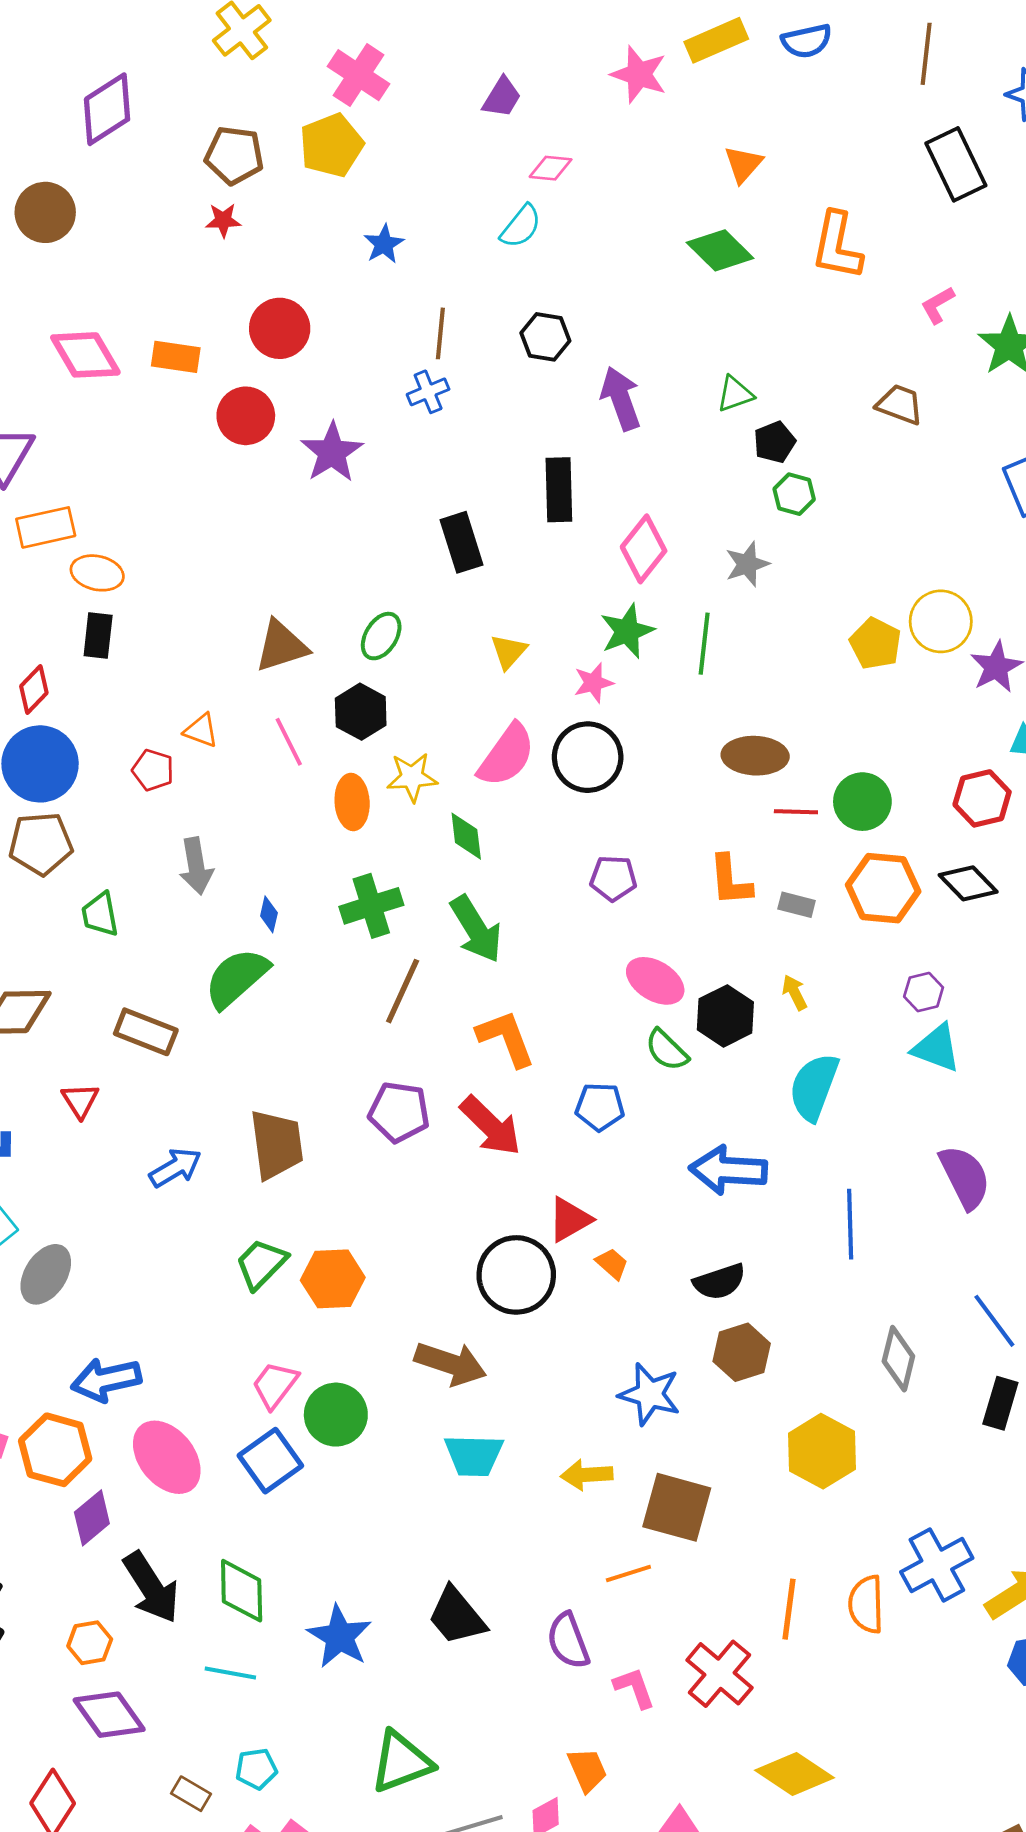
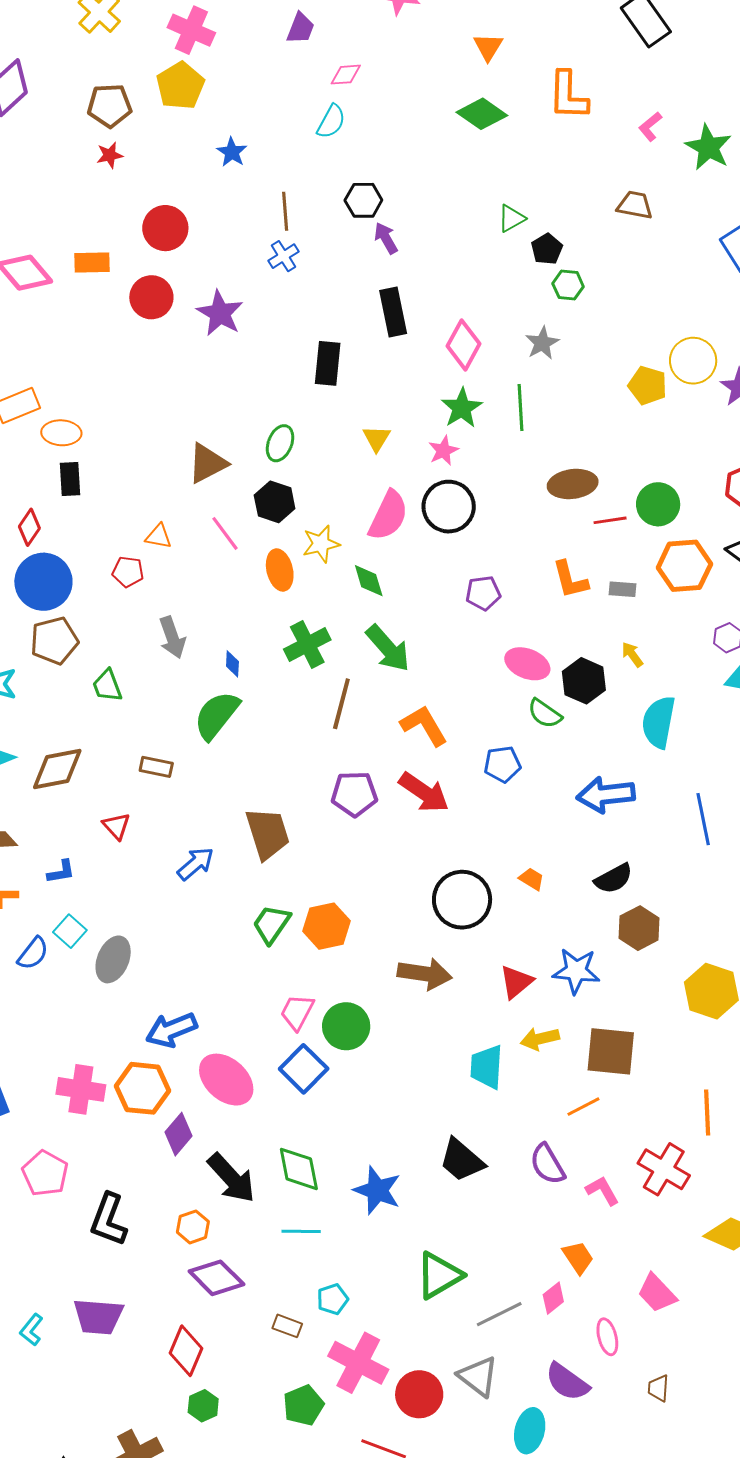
purple arrow: (621, 399) -> (386, 238), moved, size x0.7
black rectangle: (462, 542) -> (328, 363), turned 33
brown rectangle: (146, 1032) -> (156, 767), size x0.7
red triangle: (570, 1220) -> (516, 982), moved
cyan trapezoid: (474, 1455) -> (487, 1067), moved, turned 102

